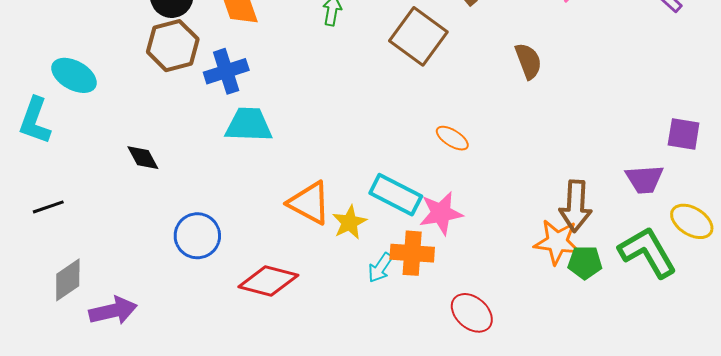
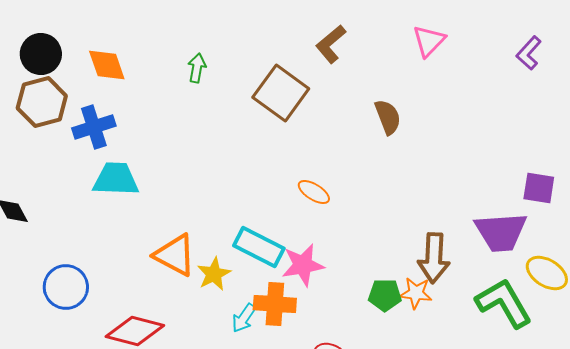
purple trapezoid: (644, 179) -> (501, 232), size x1.4
orange star: (557, 242) -> (416, 293), size x0.7
green pentagon: (585, 262) -> (385, 295), moved

